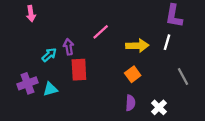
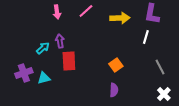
pink arrow: (31, 14) -> (57, 12), moved
pink line: (101, 32) -> (86, 11), moved
yellow arrow: (137, 46) -> (120, 18), moved
white cross: (159, 107) -> (164, 94), moved

